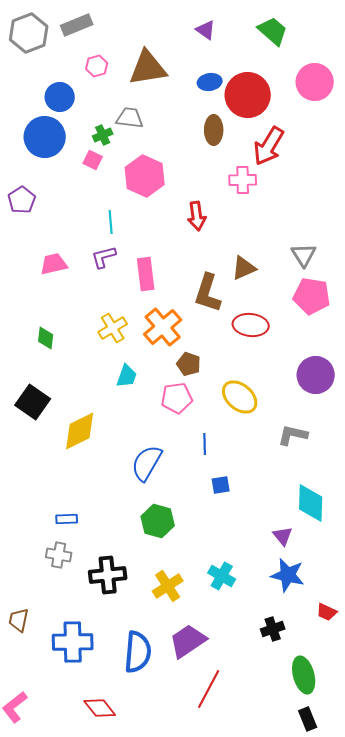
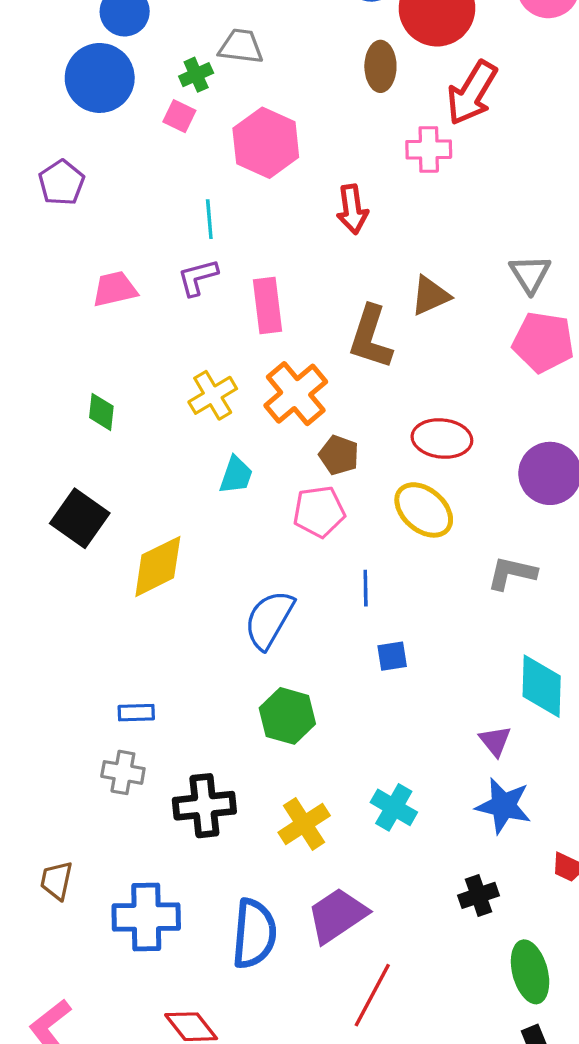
red ellipse: (251, 325) -> (442, 439), moved

